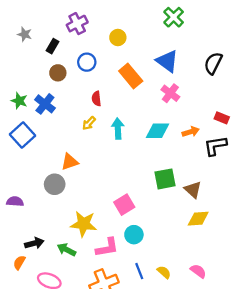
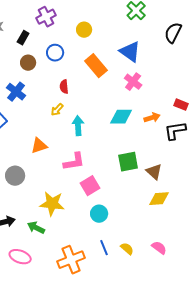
black semicircle: (213, 63) -> (173, 33), moved
cyan arrow: (118, 129) -> (78, 126), moved
gray circle: (55, 184) -> (15, 176), moved
pink L-shape: (107, 247) -> (74, 162), moved

